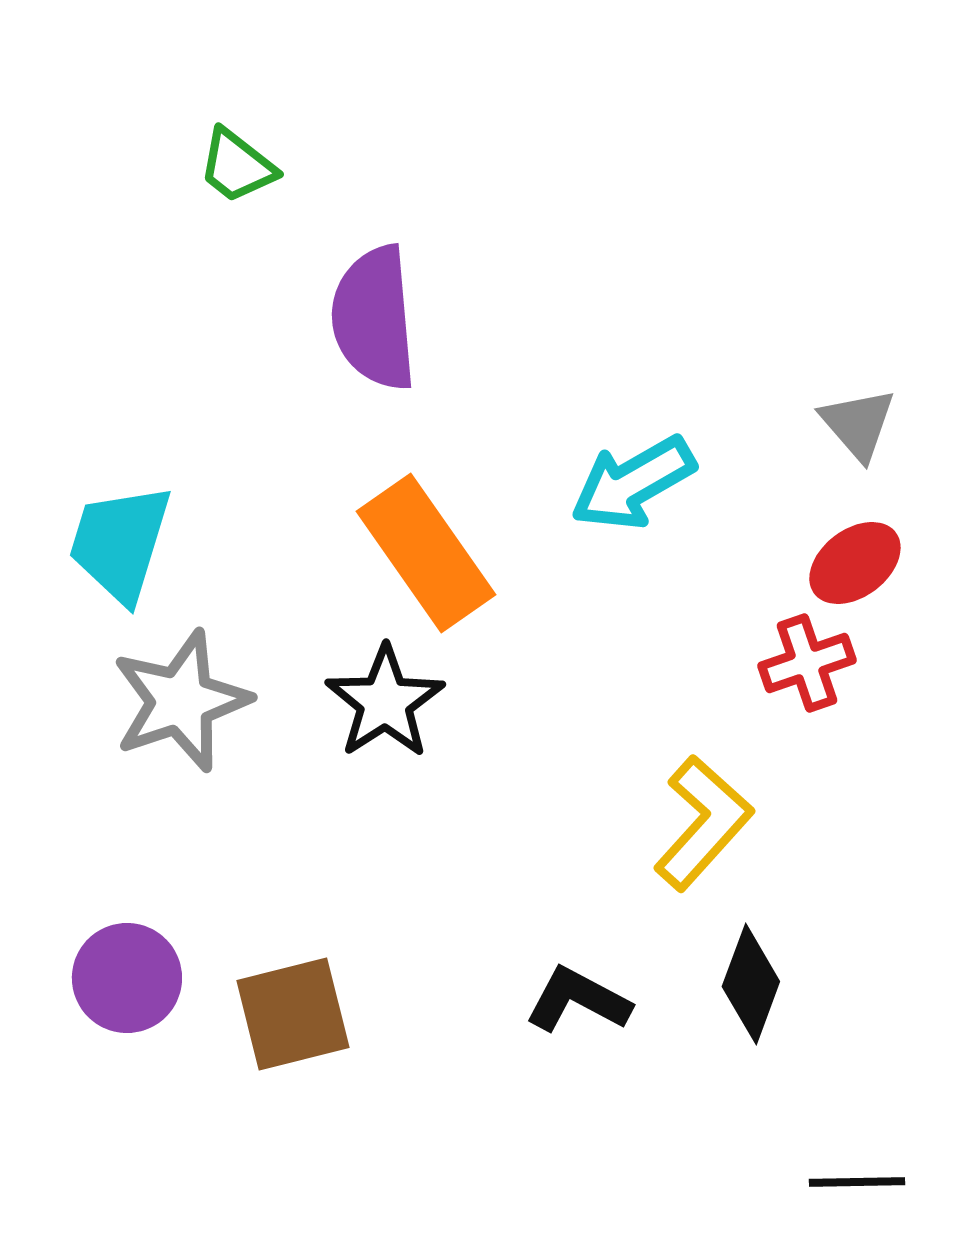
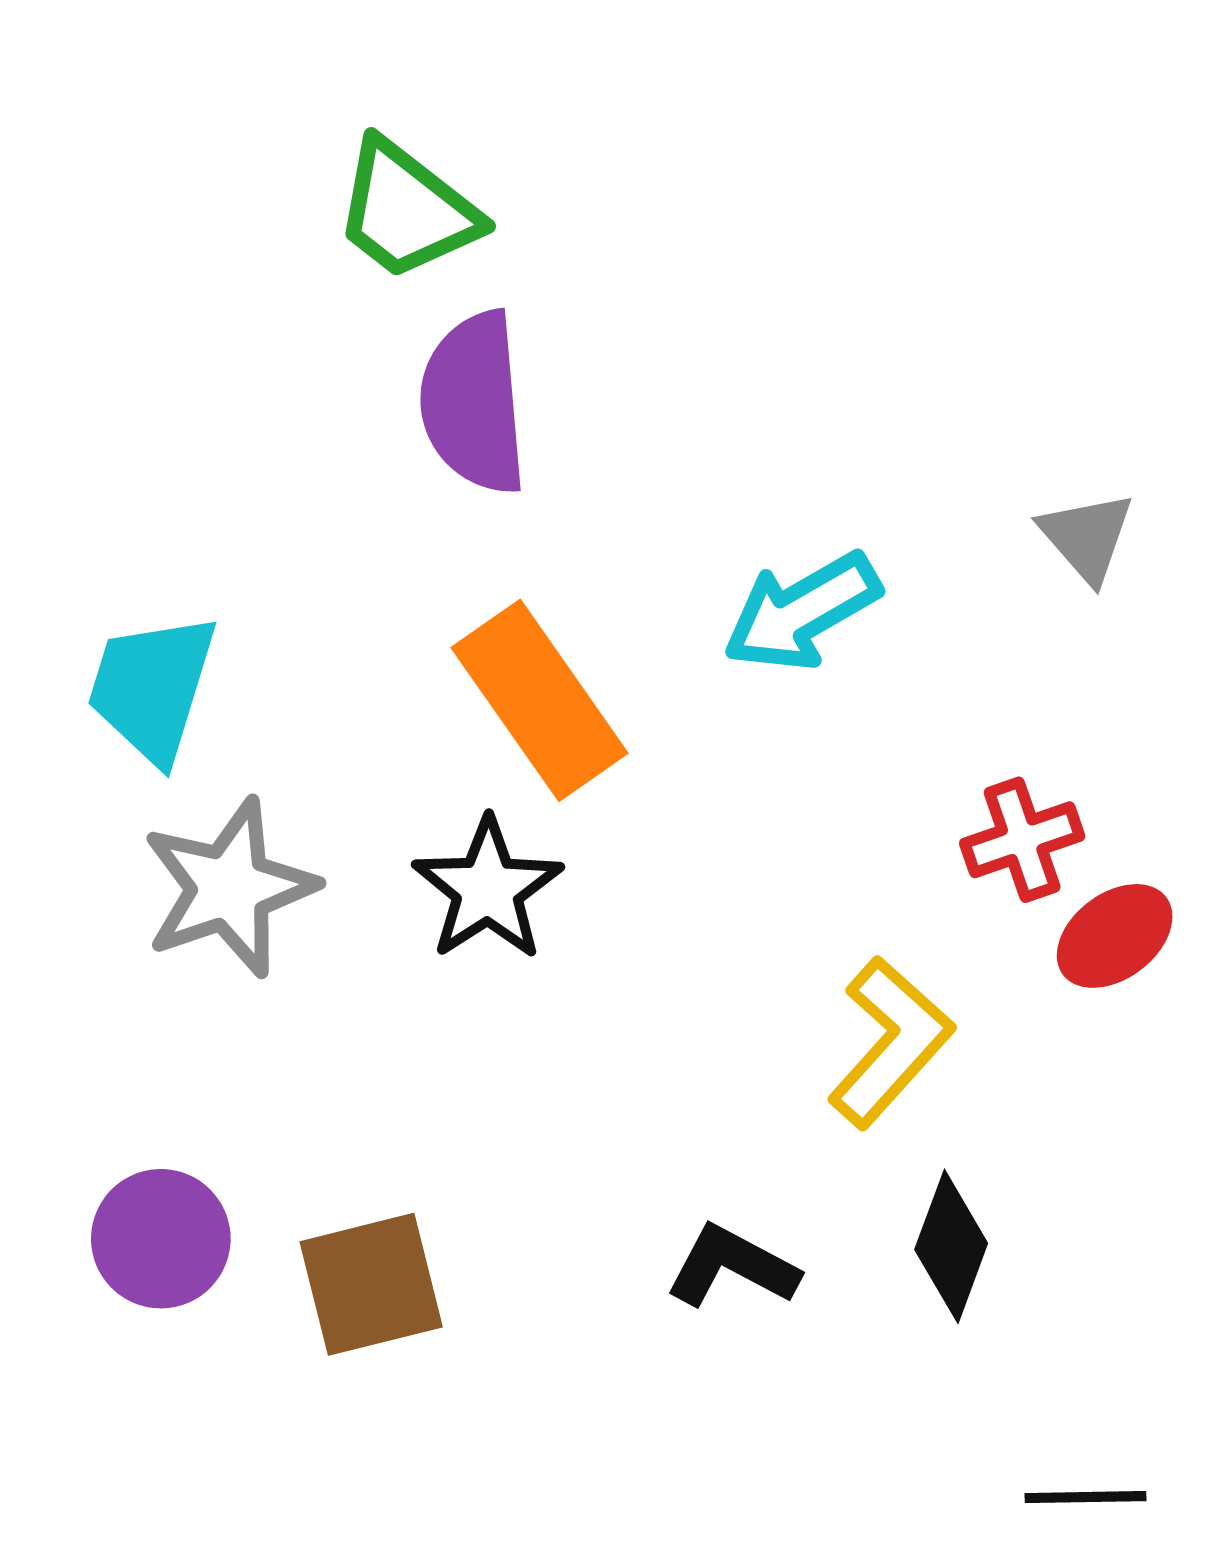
green trapezoid: (237, 166) -> (407, 210), moved, size x1.5
red ellipse: (855, 563) -> (1115, 936), moved

